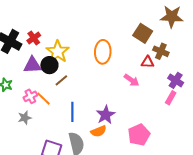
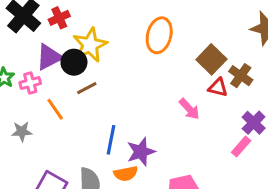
brown square: (143, 33) -> (211, 59), moved
orange ellipse: (103, 52) -> (159, 35), moved
purple triangle: (32, 65) -> (49, 57), turned -36
pink cross: (30, 96) -> (30, 83), moved
blue line: (72, 112) -> (111, 140), moved

